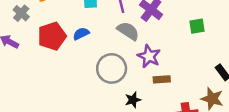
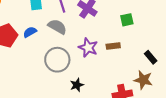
gray semicircle: (128, 31) -> (57, 27), moved
brown rectangle: (162, 79) -> (113, 46), moved

